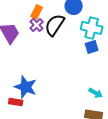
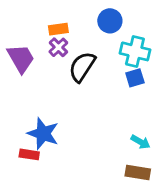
orange rectangle: (37, 12) -> (58, 29), turned 56
black semicircle: (55, 25) -> (82, 67), moved

